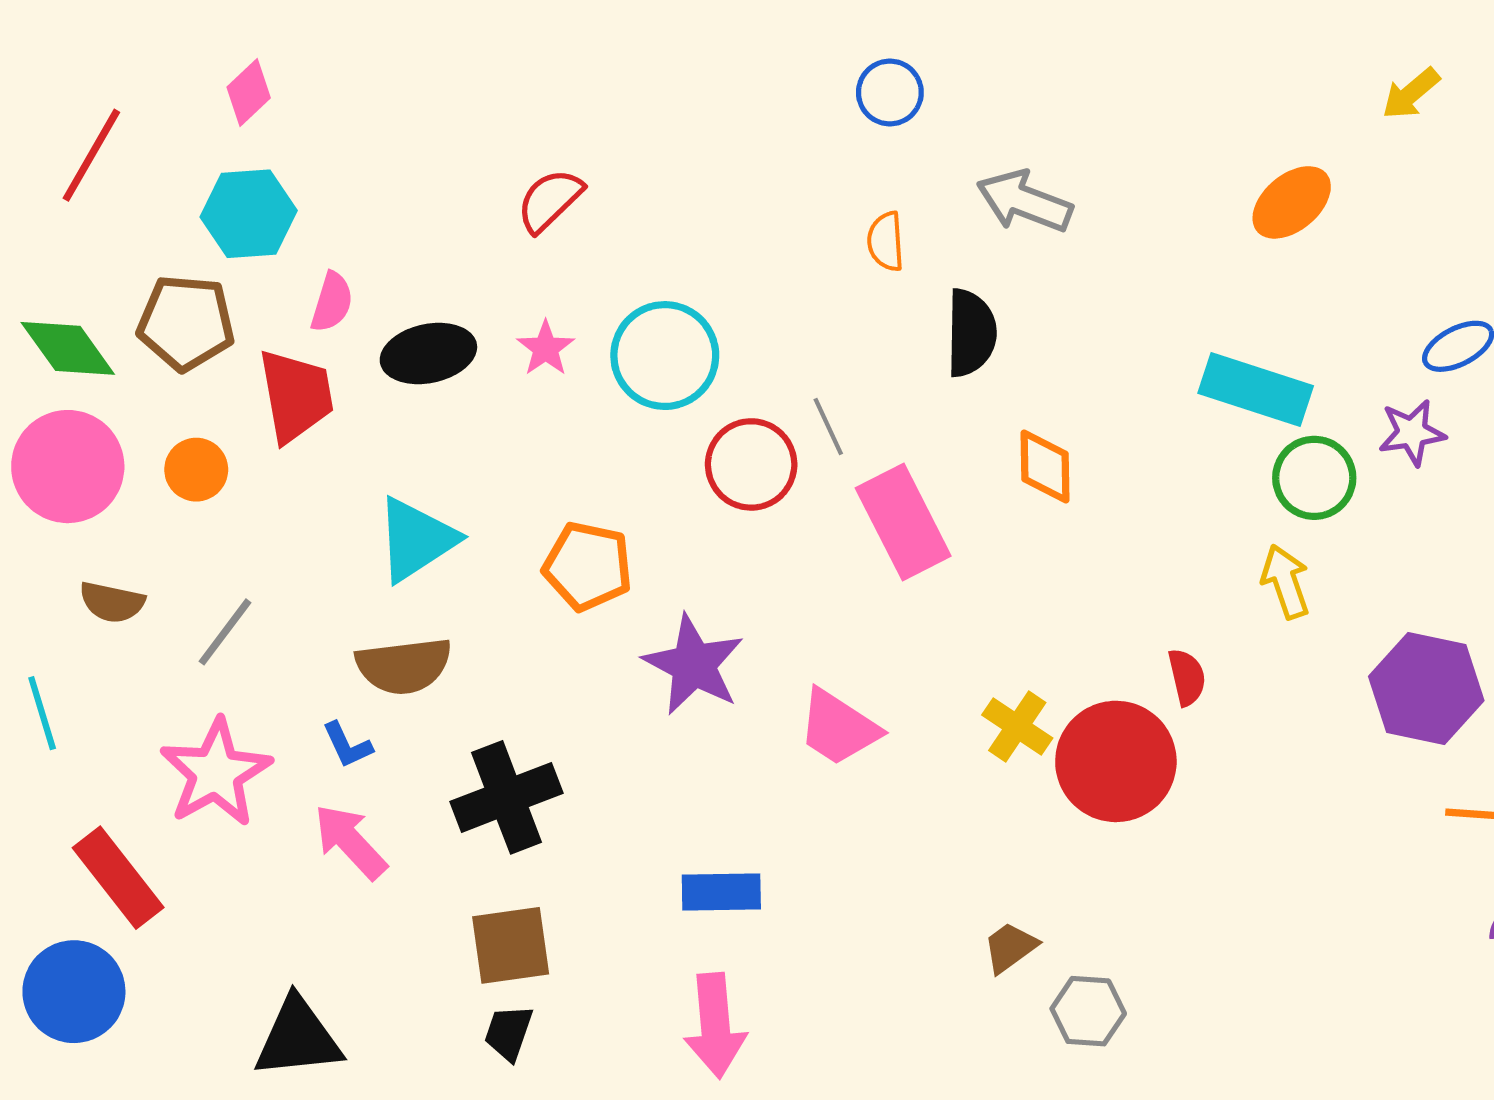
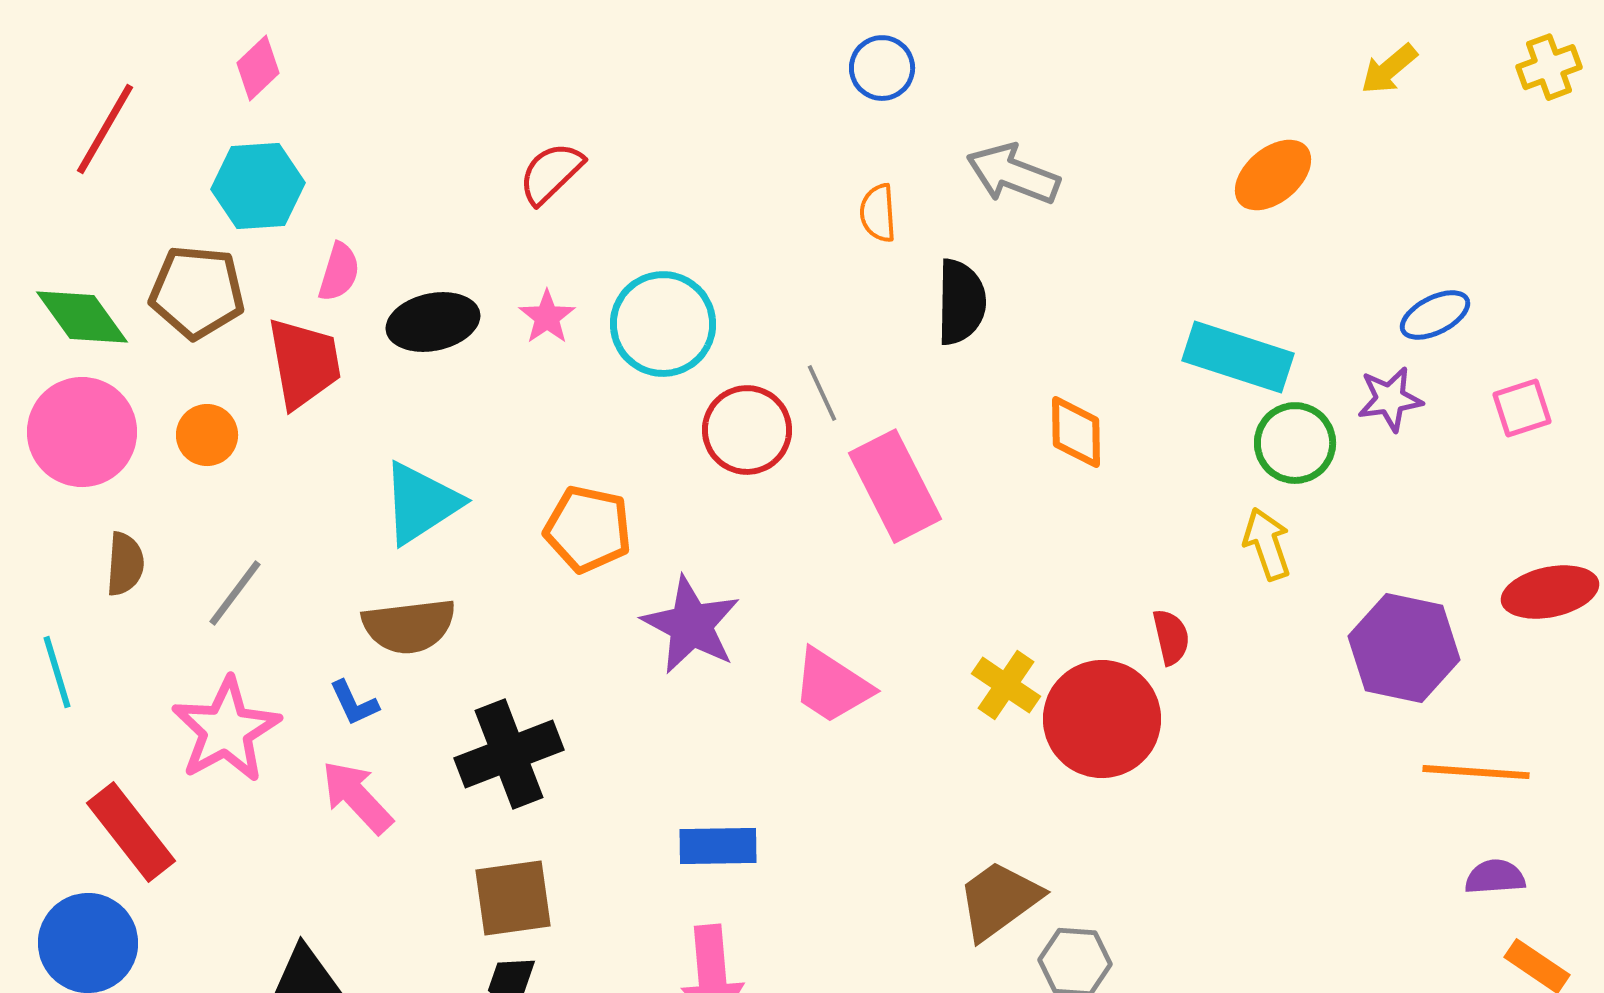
orange diamond: (1045, 467) -> (1076, 432), moved
brown semicircle: (112, 602) -> (125, 564), turned -98
brown trapezoid: (1010, 947) -> (999, 900), size x1.6

